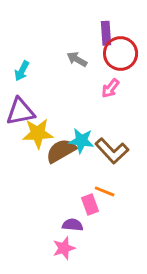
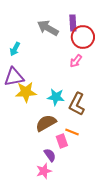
gray arrow: (77, 59) -> (48, 28), moved, size x1.5
brown semicircle: (61, 151) -> (46, 123), moved
brown L-shape: (112, 151) -> (77, 104), turned 70
purple semicircle: (73, 225) -> (50, 155), turned 48

